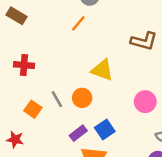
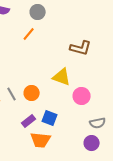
yellow triangle: (102, 70) -> (62, 77), moved
blue square: (105, 129) -> (50, 118), turned -35

